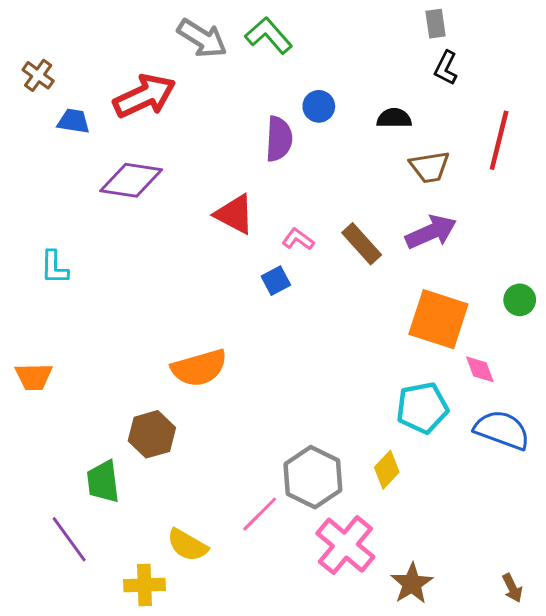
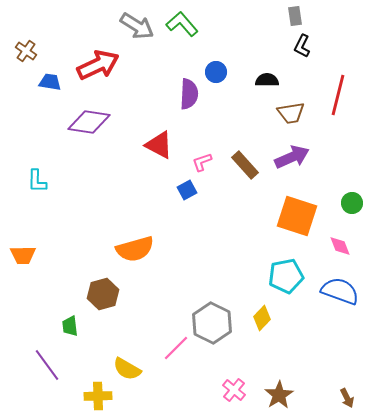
pink L-shape: (298, 239) -> (202, 162), turned -55
pink diamond: (480, 369) -> (340, 246), moved
green trapezoid: (103, 482) -> (70, 326), size x0.7
pink cross: (345, 545) -> (234, 390), moved, size x0.6

